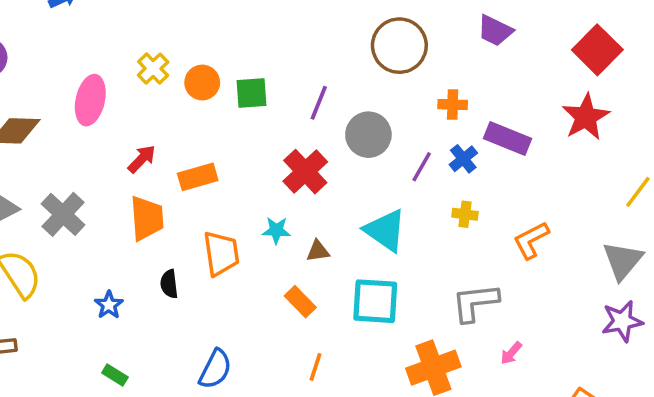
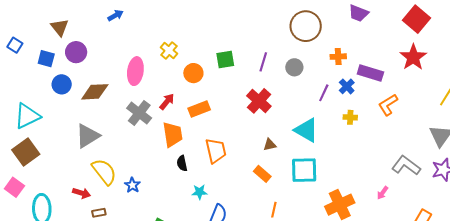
orange circle: (202, 83) -> (193, 73), moved
gray circle: (368, 135) -> (294, 67), moved, size x0.7
gray cross: (63, 214) -> (139, 113), moved
cyan star: (276, 230) -> (200, 192), moved
orange L-shape: (531, 240) -> (388, 105), moved
black semicircle: (169, 284) -> (182, 163), moved
gray L-shape: (475, 302) -> (406, 165), moved, turned 48
blue star: (109, 305) -> (132, 185), moved

